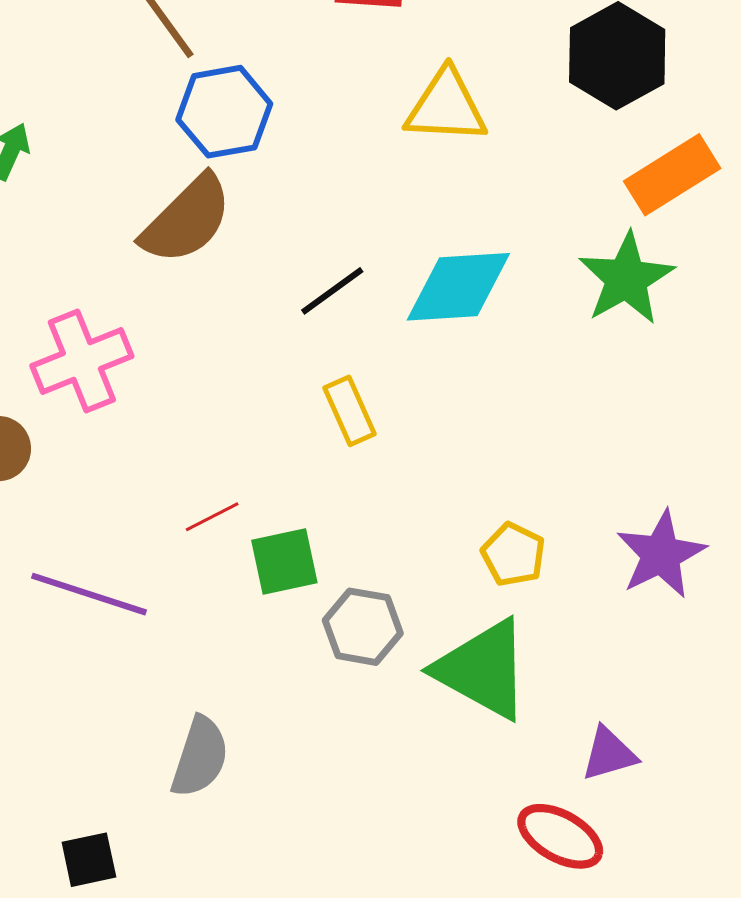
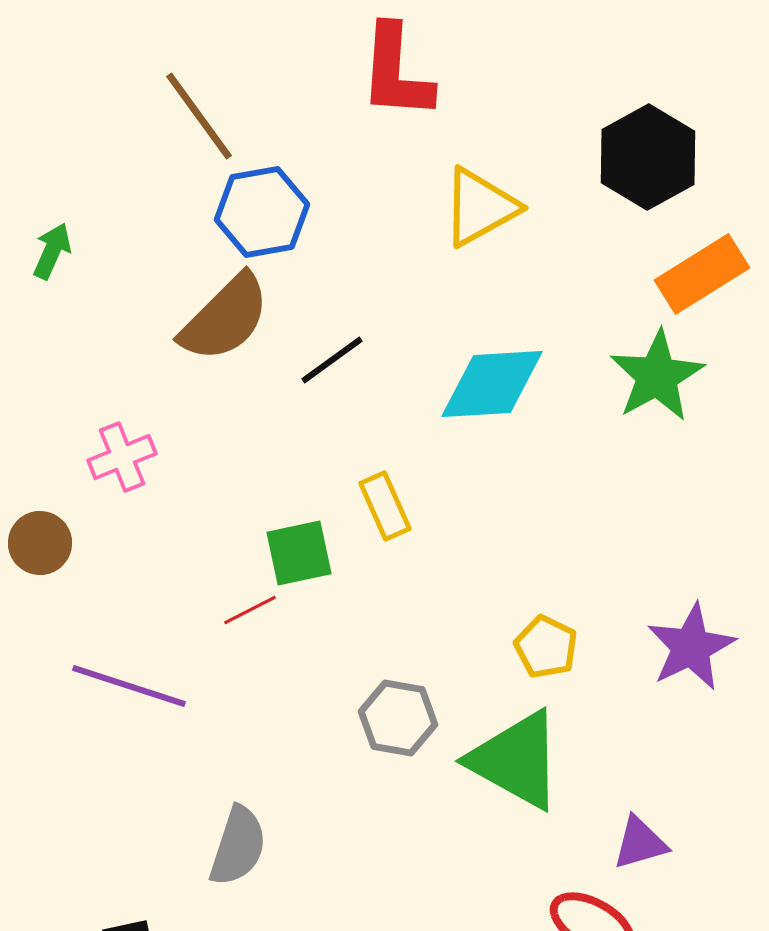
yellow triangle: (446, 107) -> (480, 207), turned -32
black line: (332, 291) -> (332, 360), moved
pink cross: (82, 361) -> (122, 457), size x0.7
green square: (284, 562) -> (299, 553), moved

